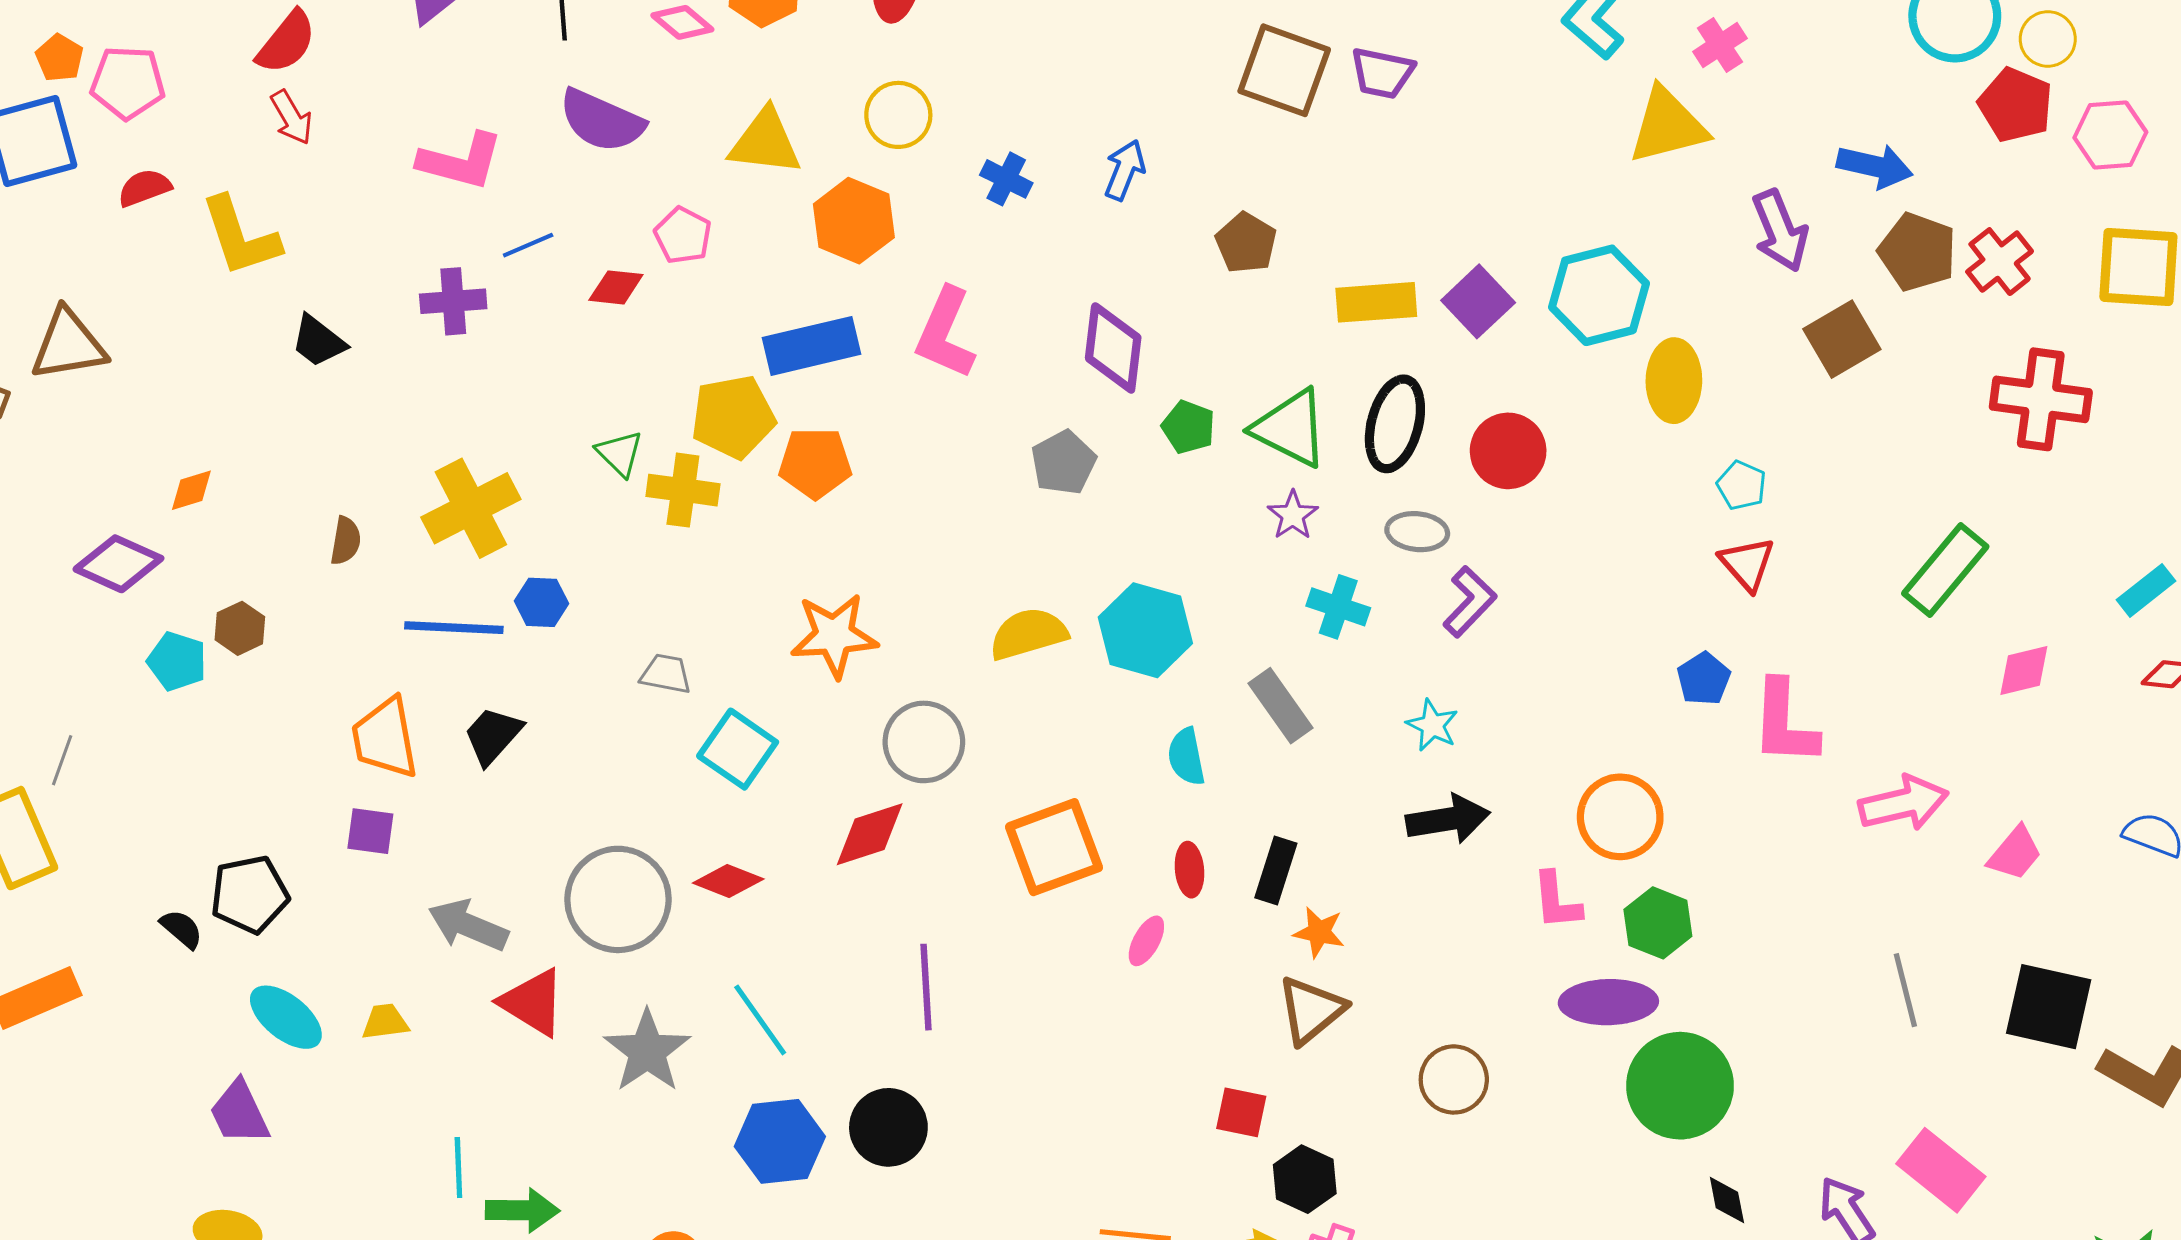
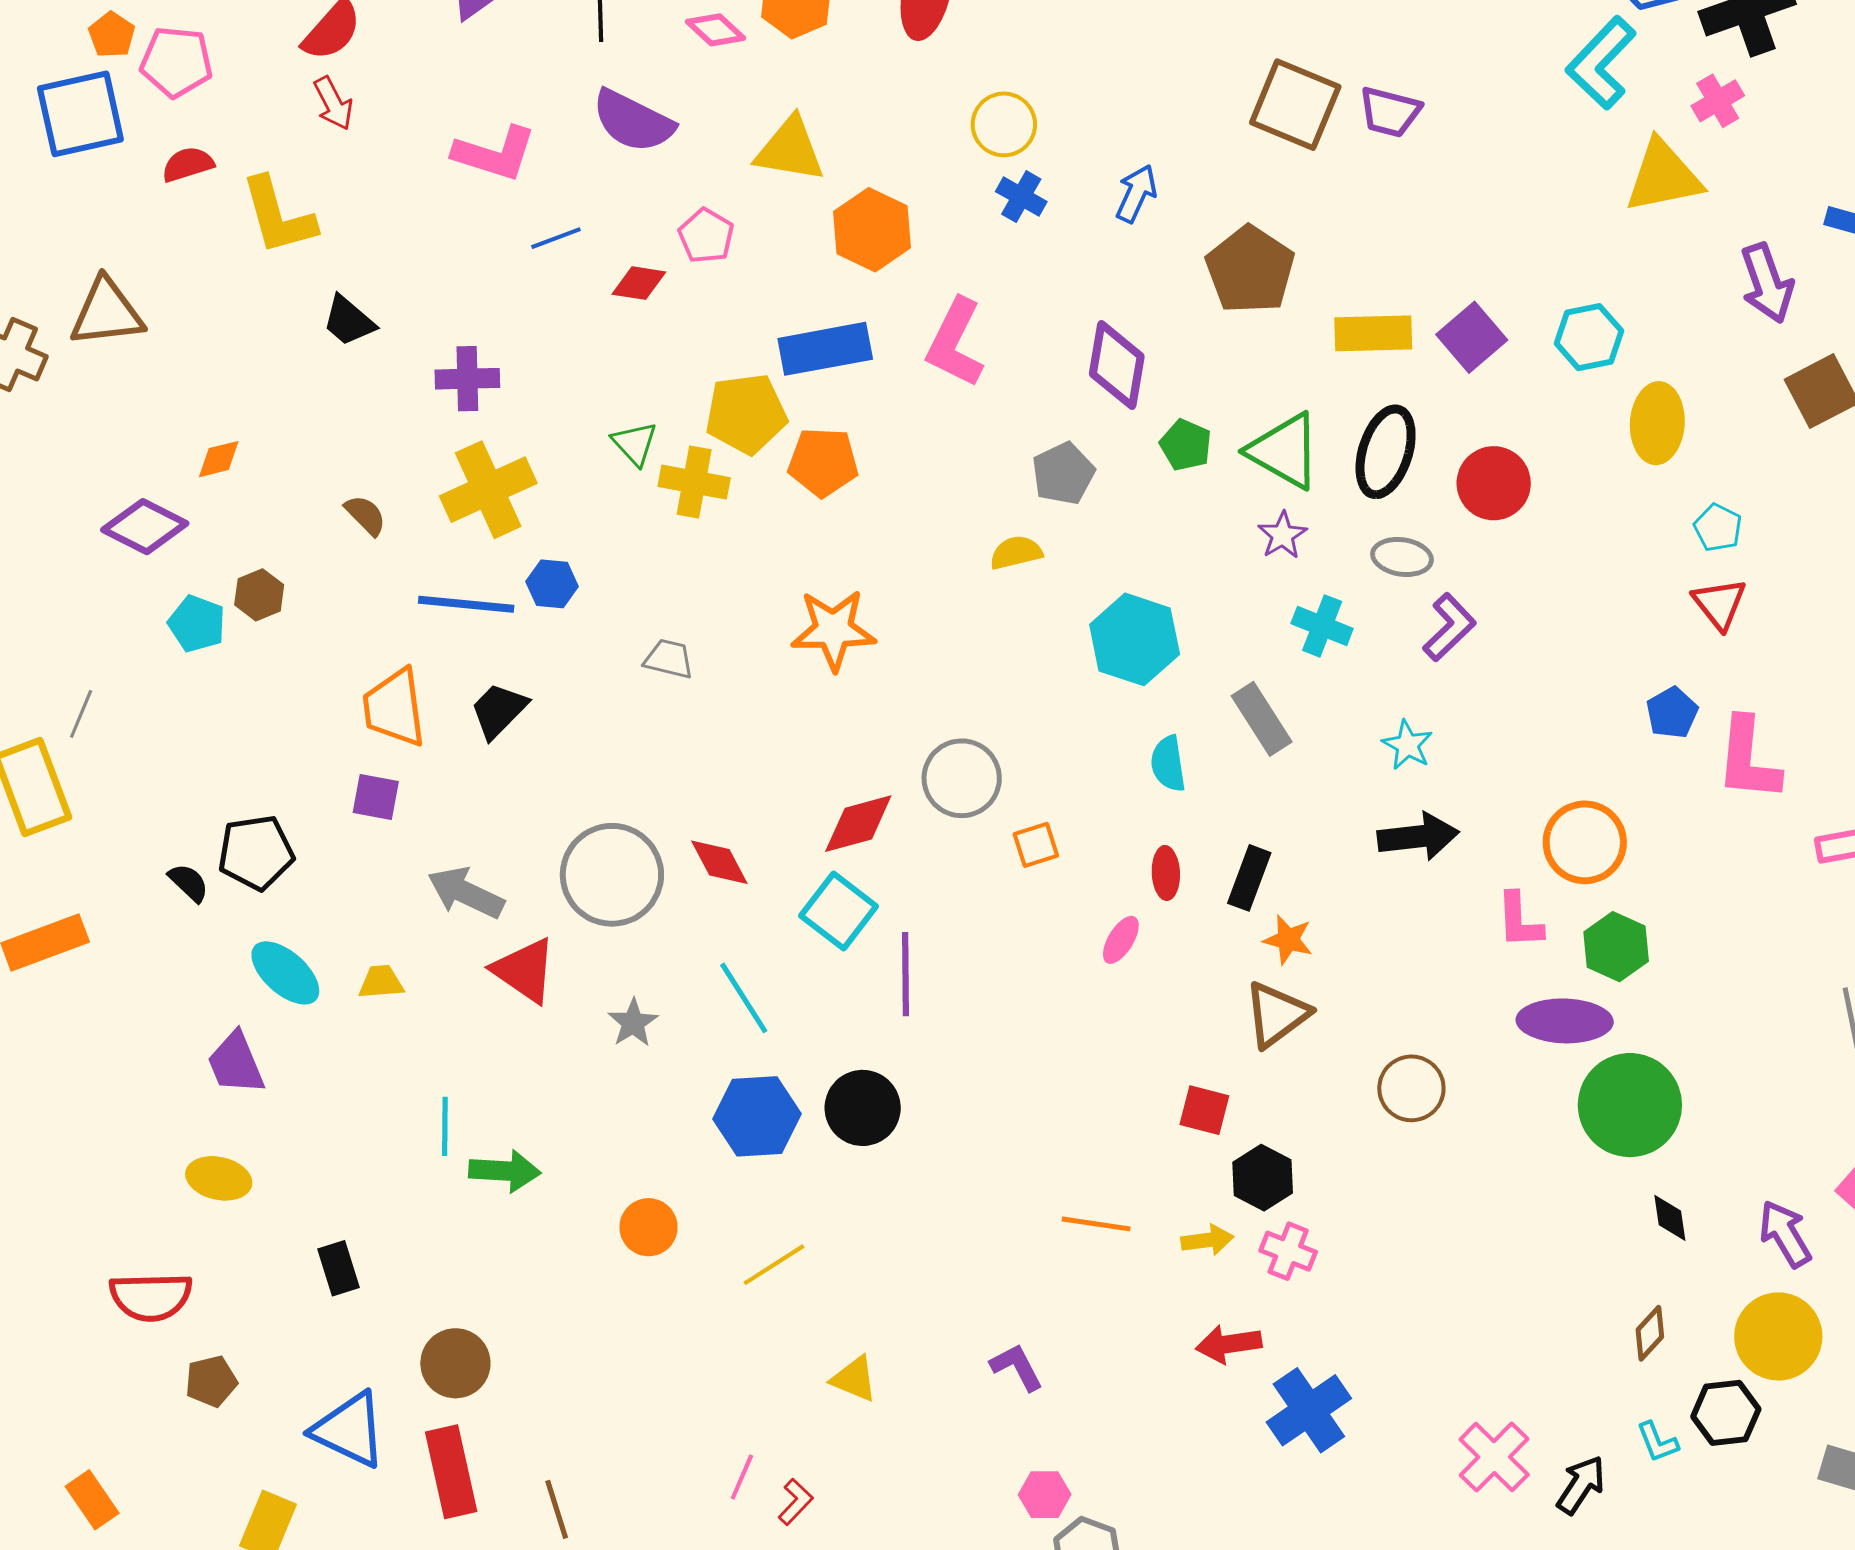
yellow circle: (898, 115) -> (1004, 124), moved
brown pentagon: (1246, 243) -> (1250, 270), size x1.5
cyan hexagon: (1599, 295) -> (1589, 337), size x0.7
purple cross: (453, 301) -> (467, 379), moved
brown semicircle: (346, 541) -> (366, 515), turned -57
yellow semicircle: (1028, 634) -> (1016, 553), moved, size x0.7
gray circle: (924, 742) -> (962, 778), moved
cyan square: (738, 749) -> (839, 911), moved
orange square: (1054, 847) -> (1036, 845), size x0.5
red diamond: (728, 881) -> (719, 862), turned 38
gray star: (647, 1051) -> (633, 1023), size x0.6

